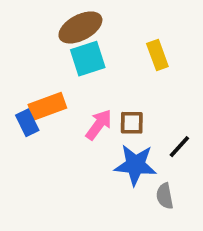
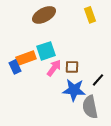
yellow rectangle: (157, 55) -> (90, 15), moved
cyan square: (88, 59) -> (46, 51), moved
gray semicircle: (165, 196) -> (90, 107), size x1.6

